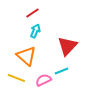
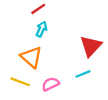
red triangle: (67, 46) -> (91, 46), moved
cyan line: (61, 71) -> (83, 74), moved

